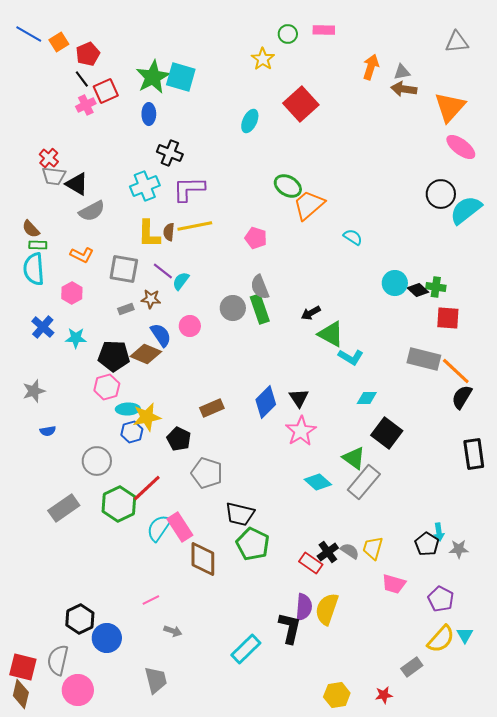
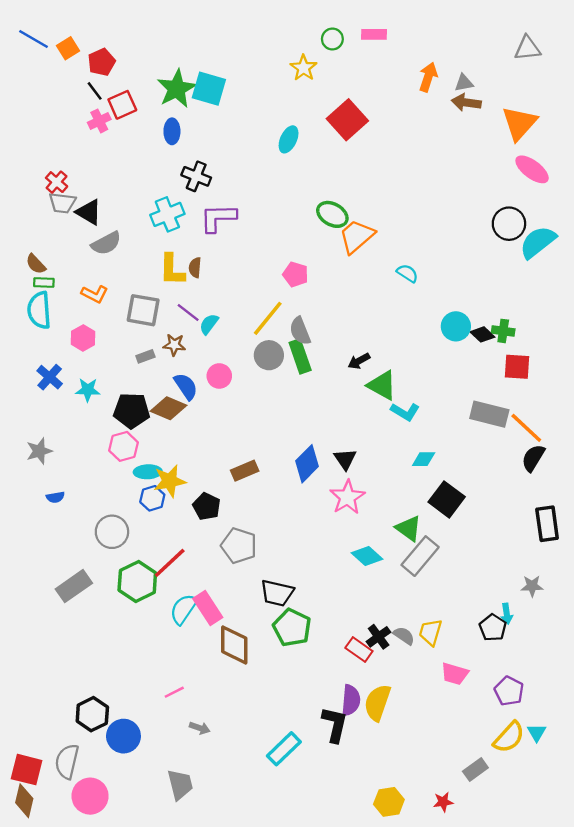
yellow line: (195, 226) -> (268, 318), moved, turned -40
gray star: (459, 549) -> (532, 586), moved

